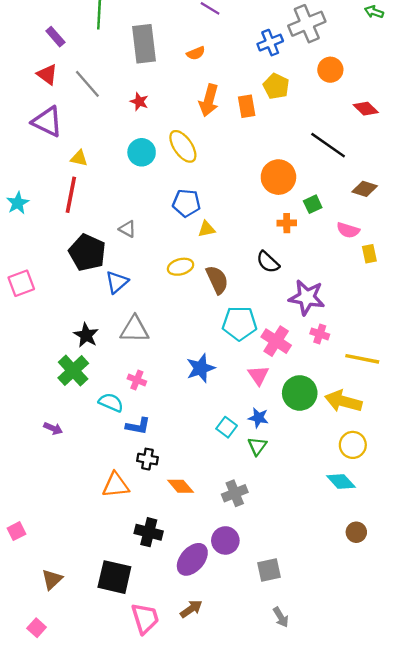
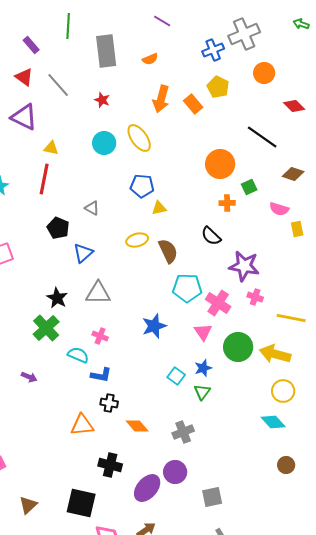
orange rectangle: (247, 106) -> (193, 104), turned -30
black pentagon: (87, 253) -> (58, 228), size x0.7
blue star: (258, 418) -> (203, 368), turned -30

